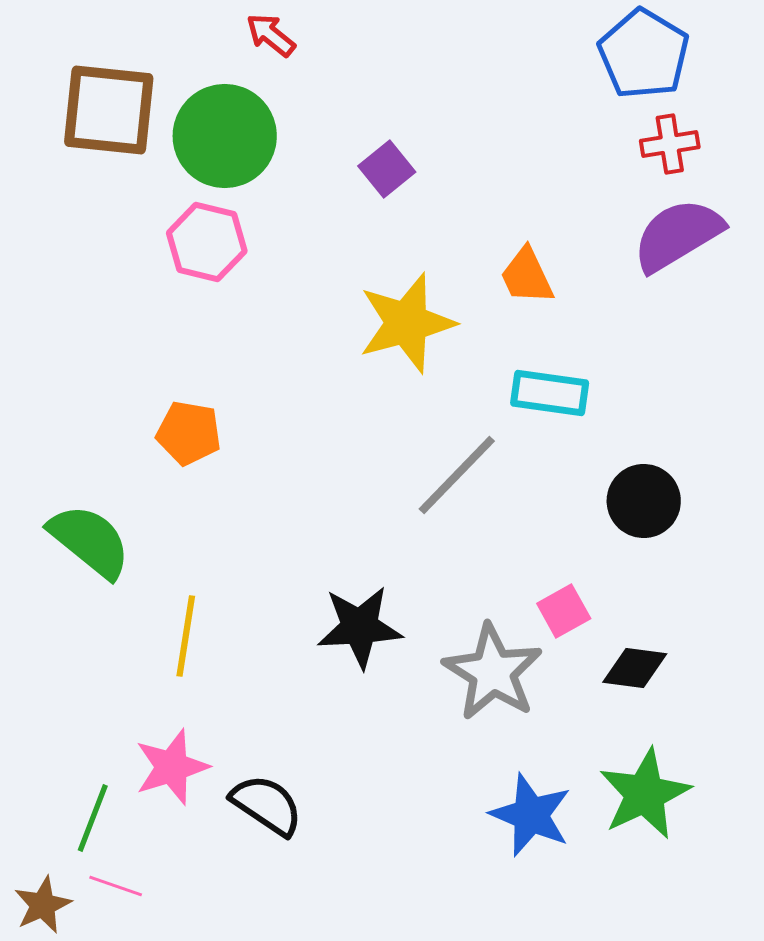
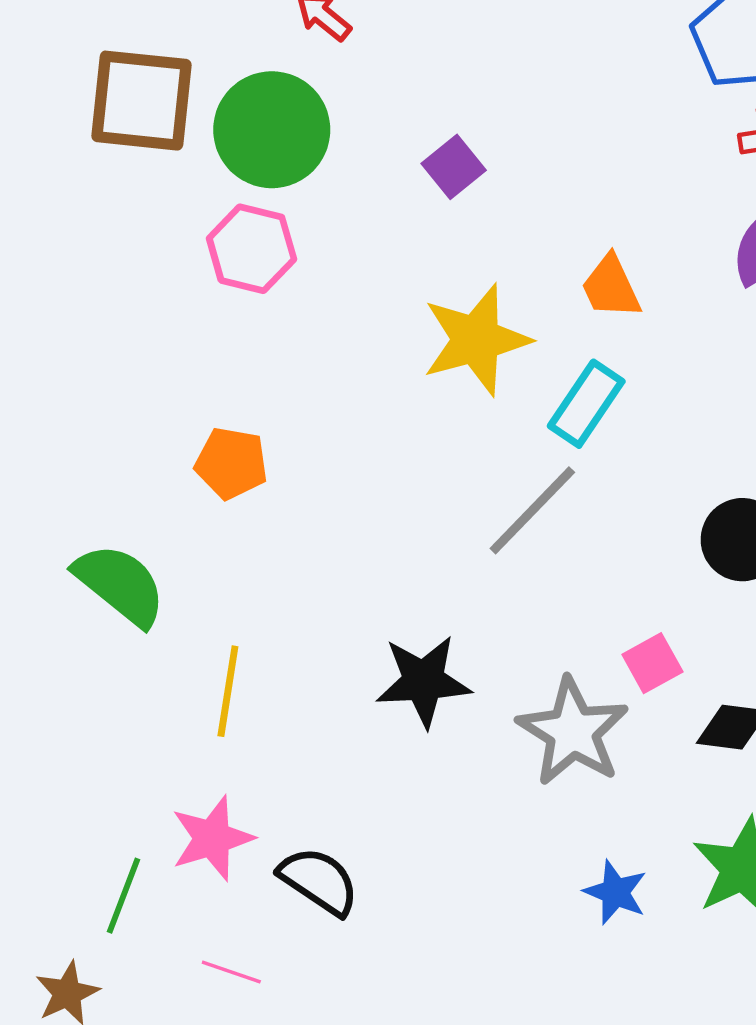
cyan rectangle: (550, 393) -> (586, 404), moved, turned -64
blue star: (531, 815) -> (615, 892), size x0.7
pink line: (116, 886) -> (231, 972), moved

